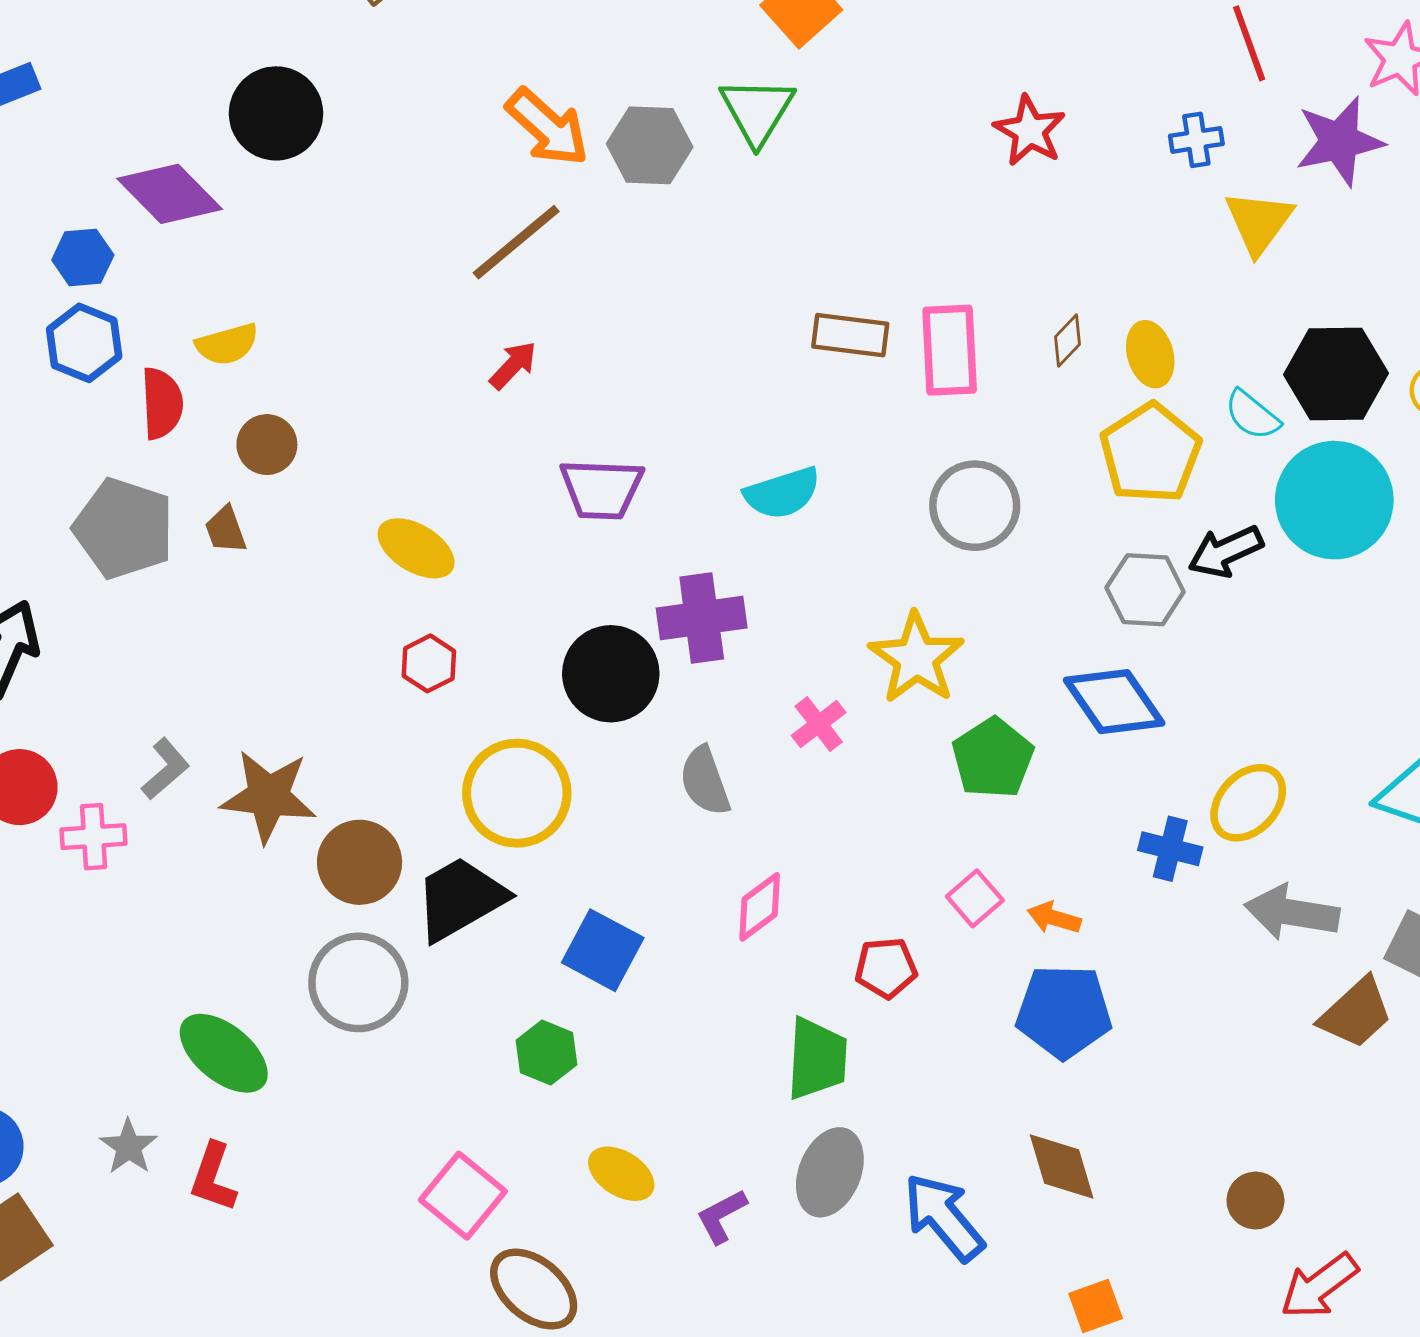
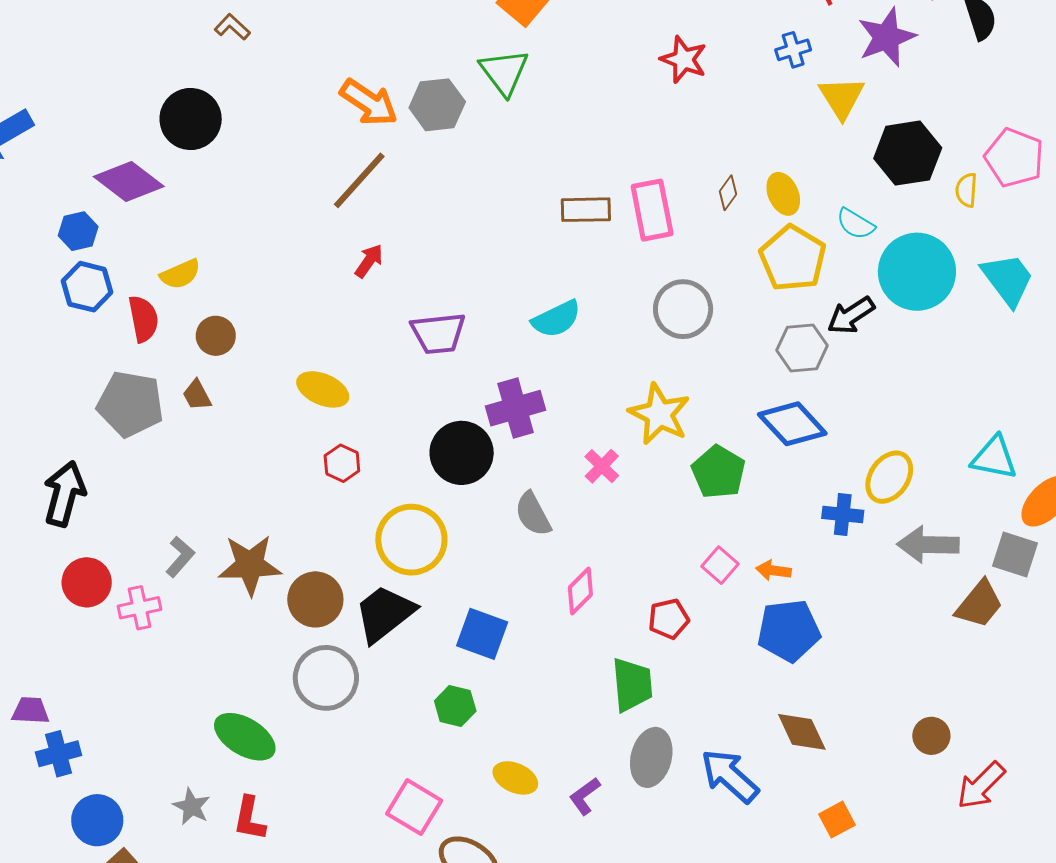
black hexagon: (1336, 374) -> (908, 153), moved

